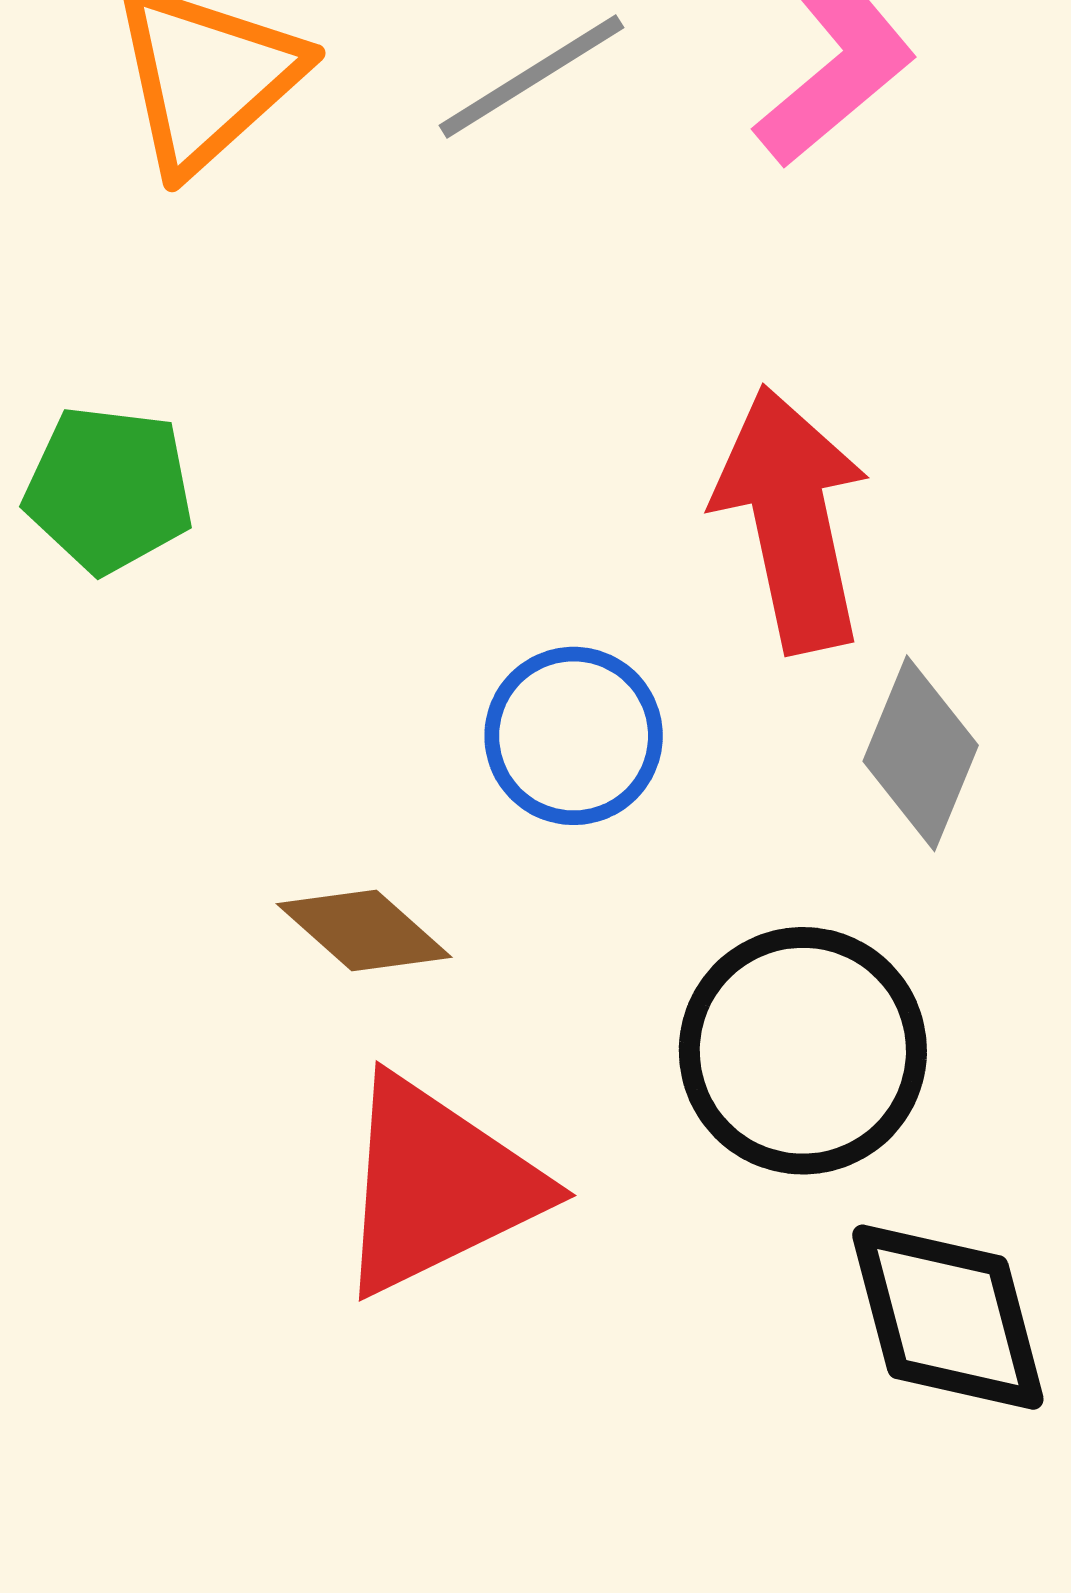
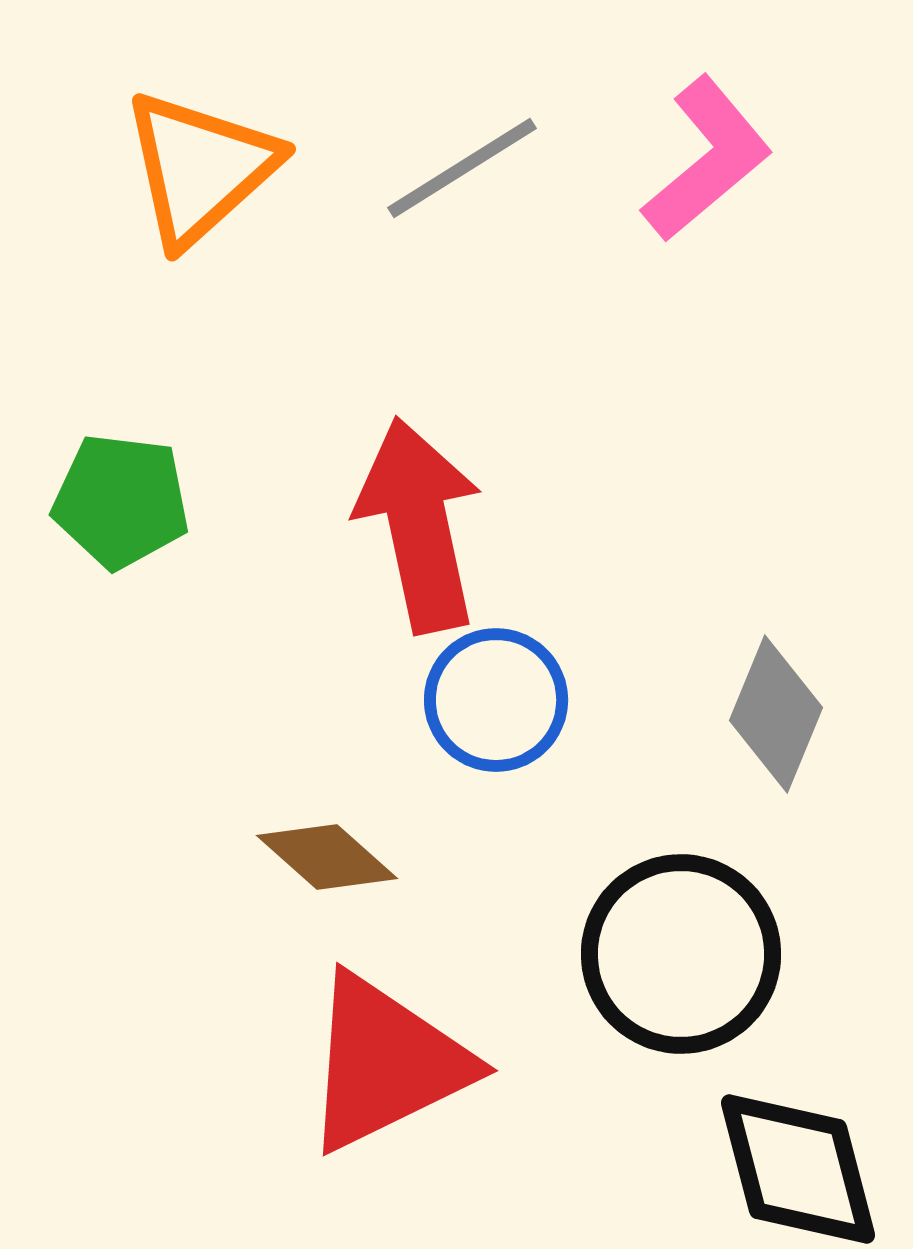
red arrow: (792, 519) -> (419, 525), moved

